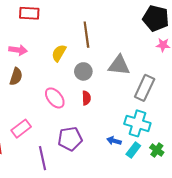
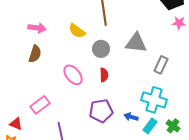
yellow semicircle: (59, 53) -> (77, 31), turned -84
gray rectangle: (145, 88) -> (161, 65), size x0.7
purple pentagon: (70, 139) -> (101, 111), moved

